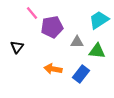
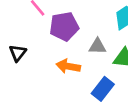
orange arrow: (53, 69) -> (68, 66), moved

